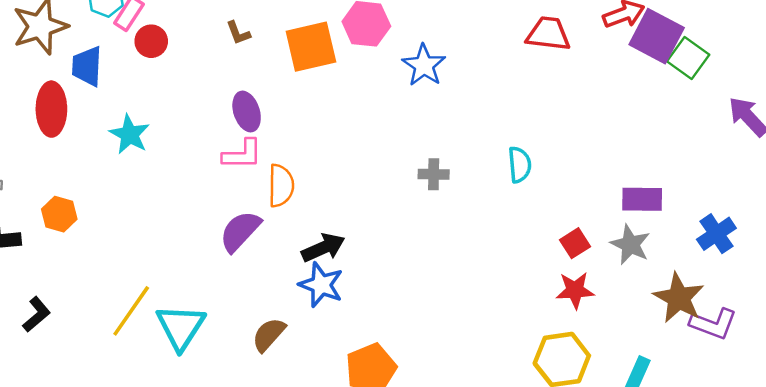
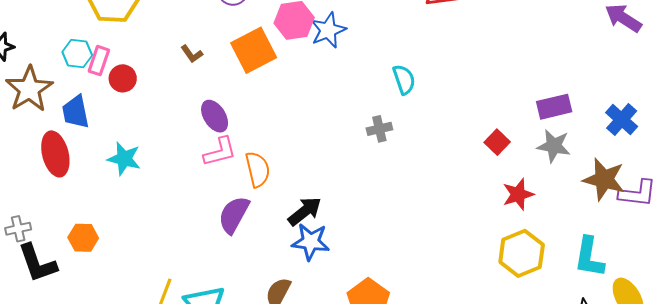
blue star: (424, 65) -> (328, 30), moved, turned 30
cyan semicircle: (520, 165) -> (404, 79), moved
red square: (575, 243) -> (497, 142), moved

